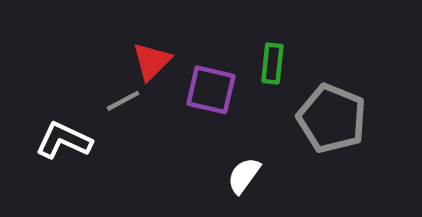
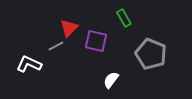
green rectangle: (272, 63) -> (124, 18), moved, turned -36

